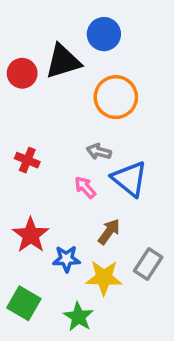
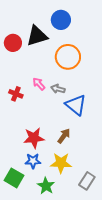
pink arrow: (85, 187) -> (39, 84), moved
red star: (31, 235) -> (34, 138), moved, turned 30
blue star: (66, 259) -> (33, 161), moved
gray rectangle: (148, 264) -> (87, 181), moved

